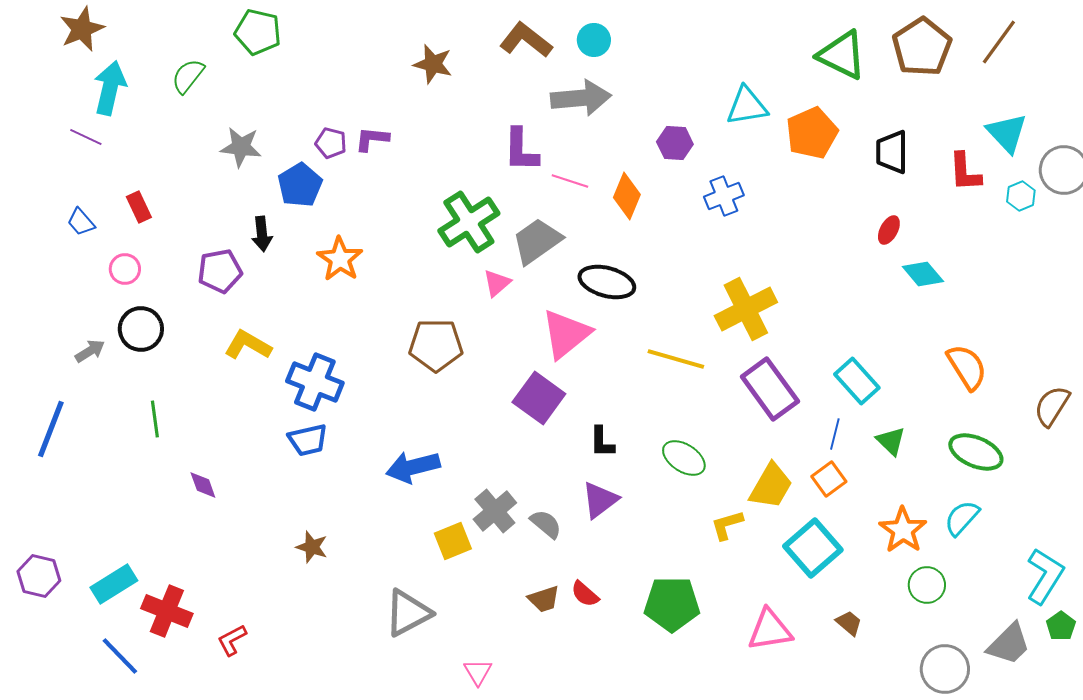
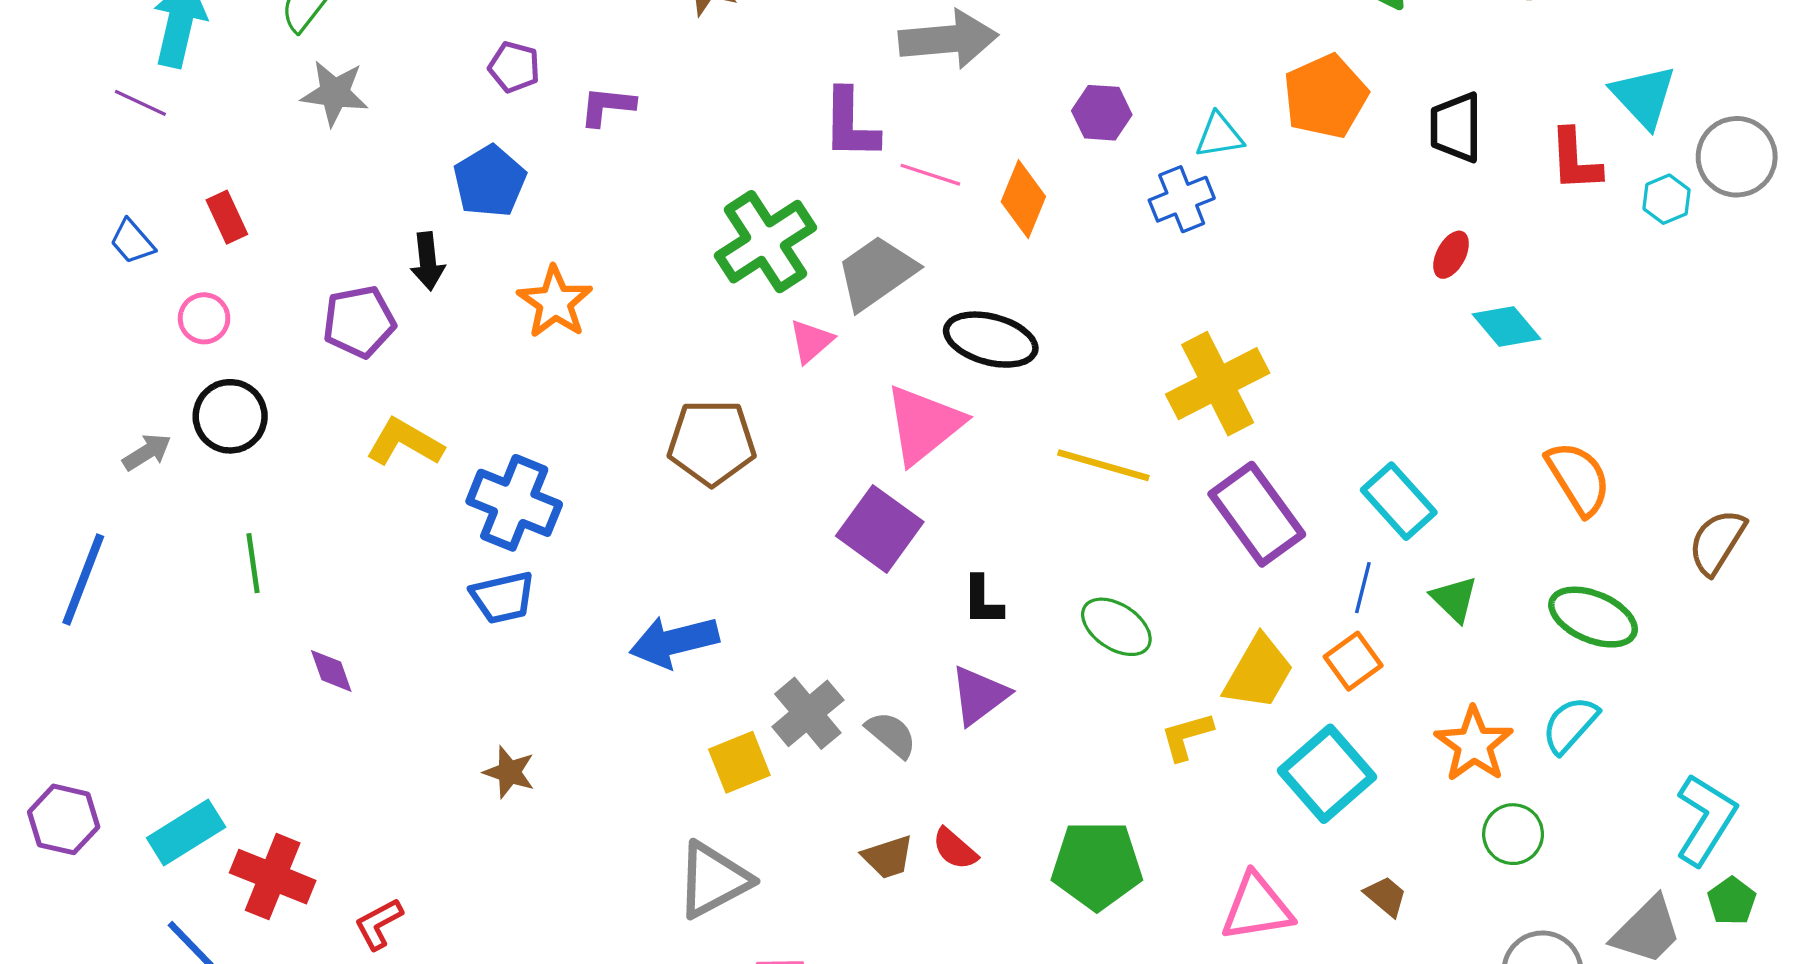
cyan triangle: (747, 106) -> (1219, 136), moved, size x0.7
purple pentagon: (331, 143) -> (514, 67), moved
gray star: (241, 147) -> (335, 93), moved
gray triangle: (408, 613) -> (713, 880), moved

